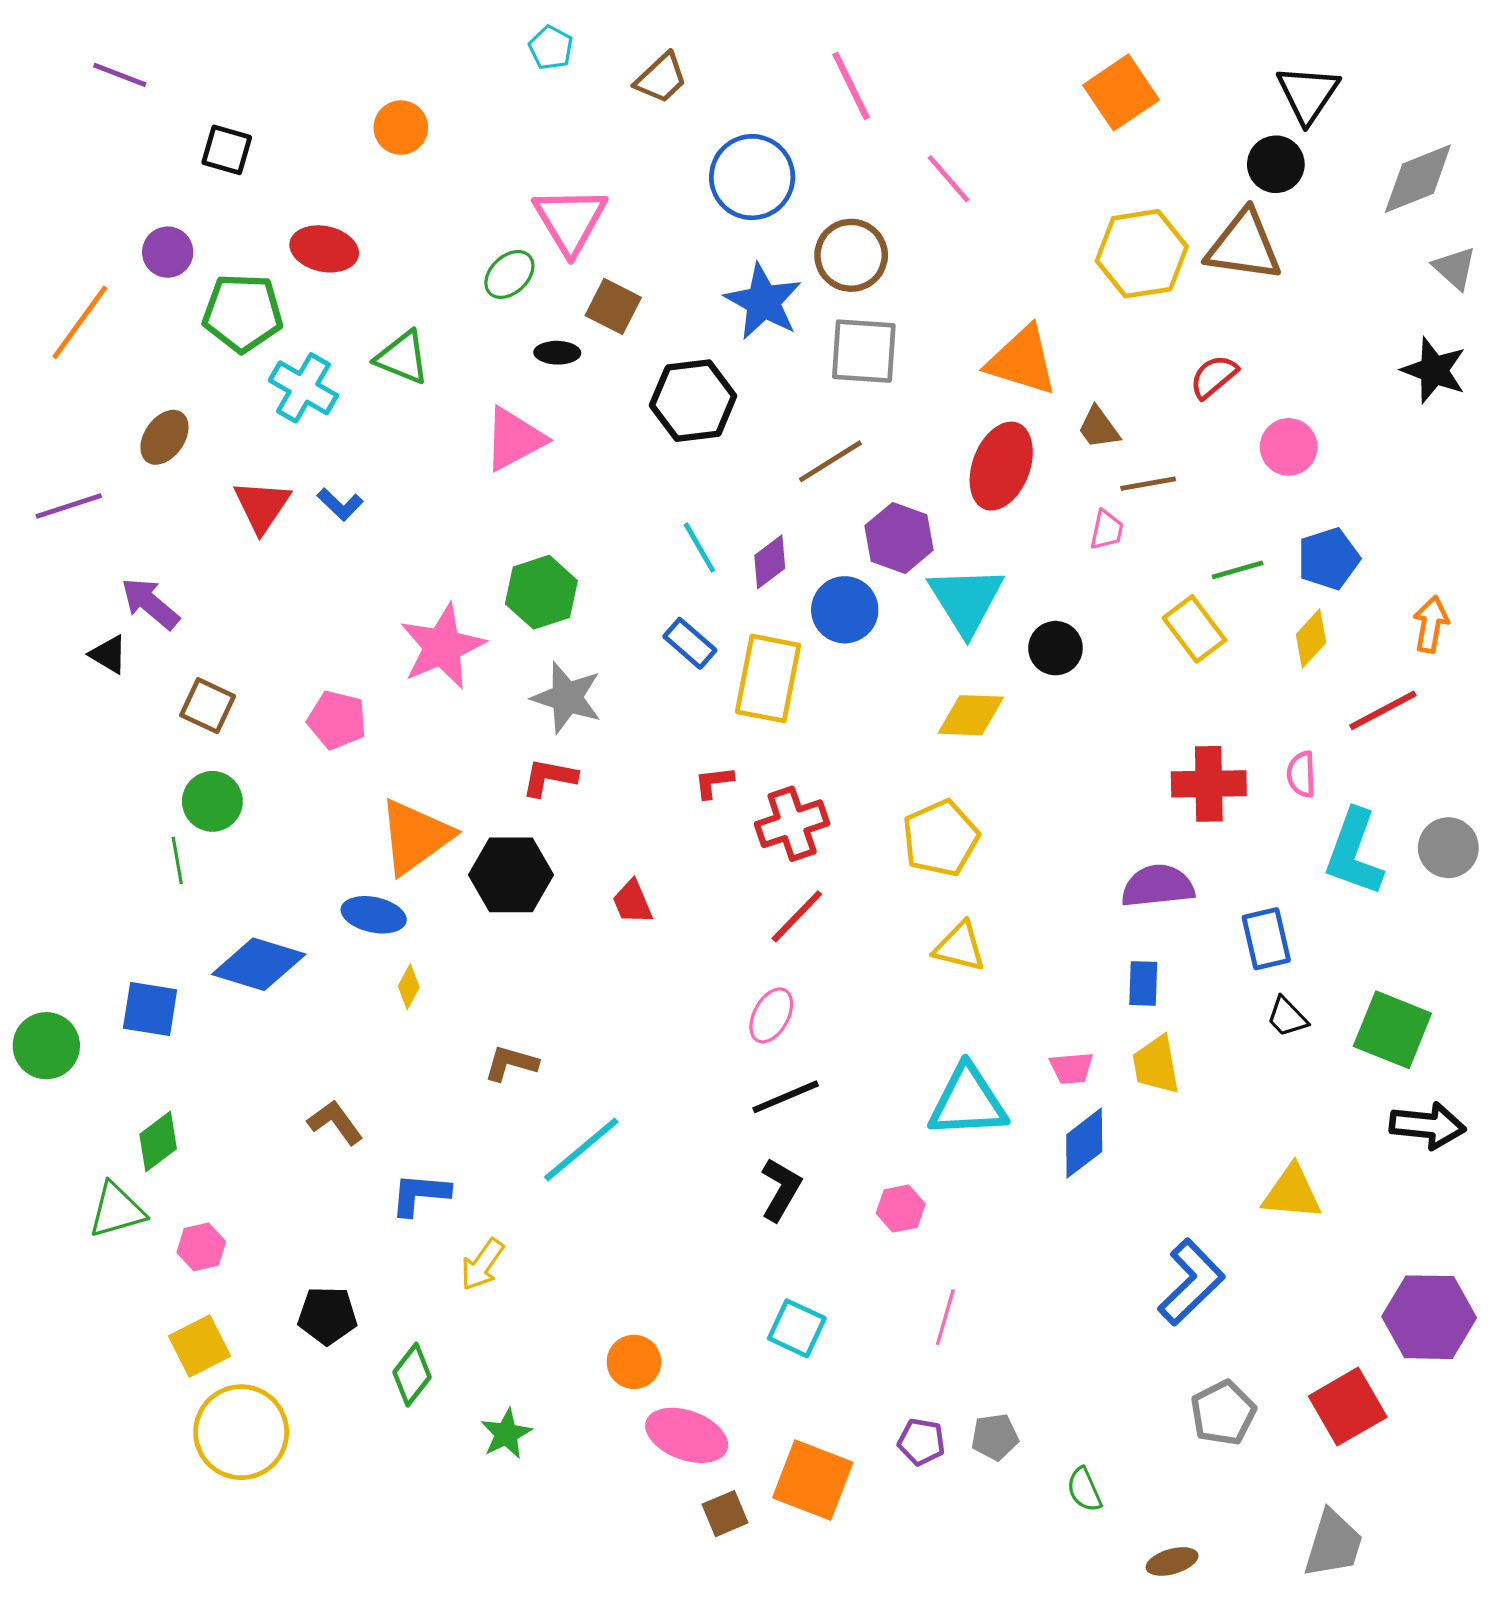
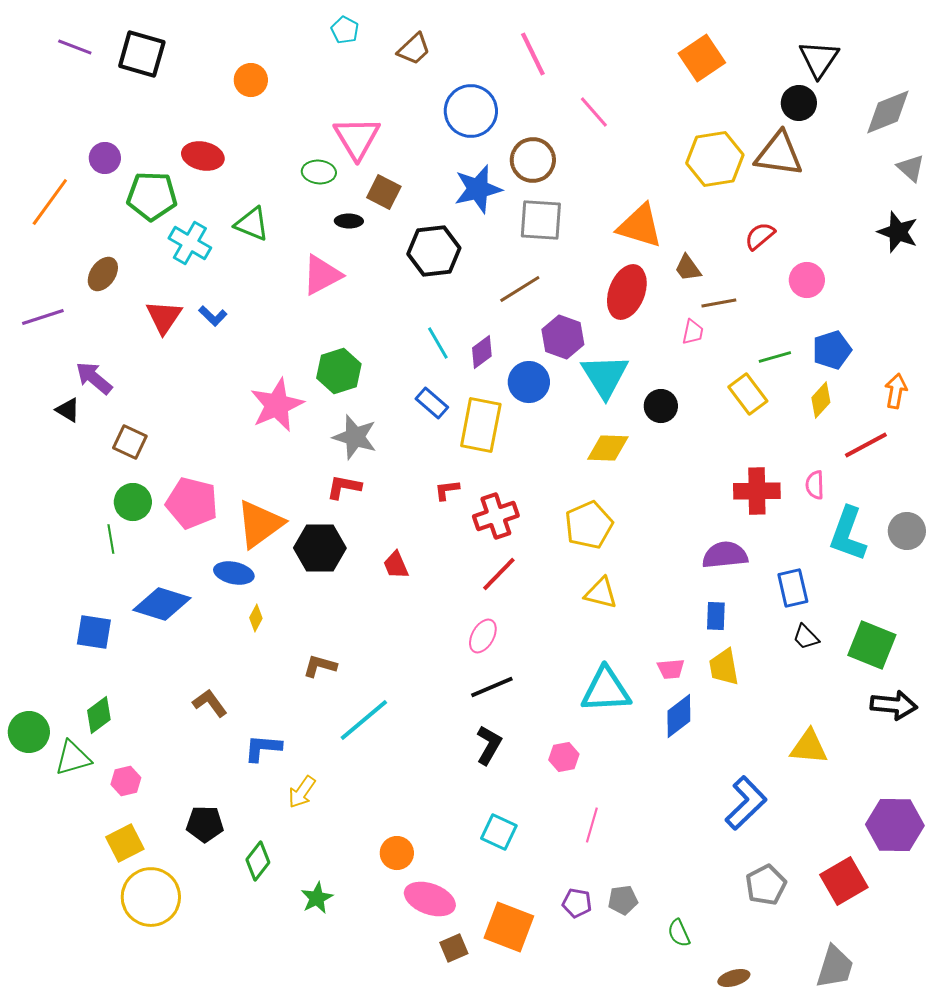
black square: (227, 150) -> (142, 54), moved, size x1.5
green ellipse: (509, 274) -> (319, 172), turned 48
blue star: (763, 302) -> (478, 189), turned 30
pink pentagon: (337, 720) -> (192, 503), moved, size x1.4
green circle: (46, 1046) -> (29, 732), moved

